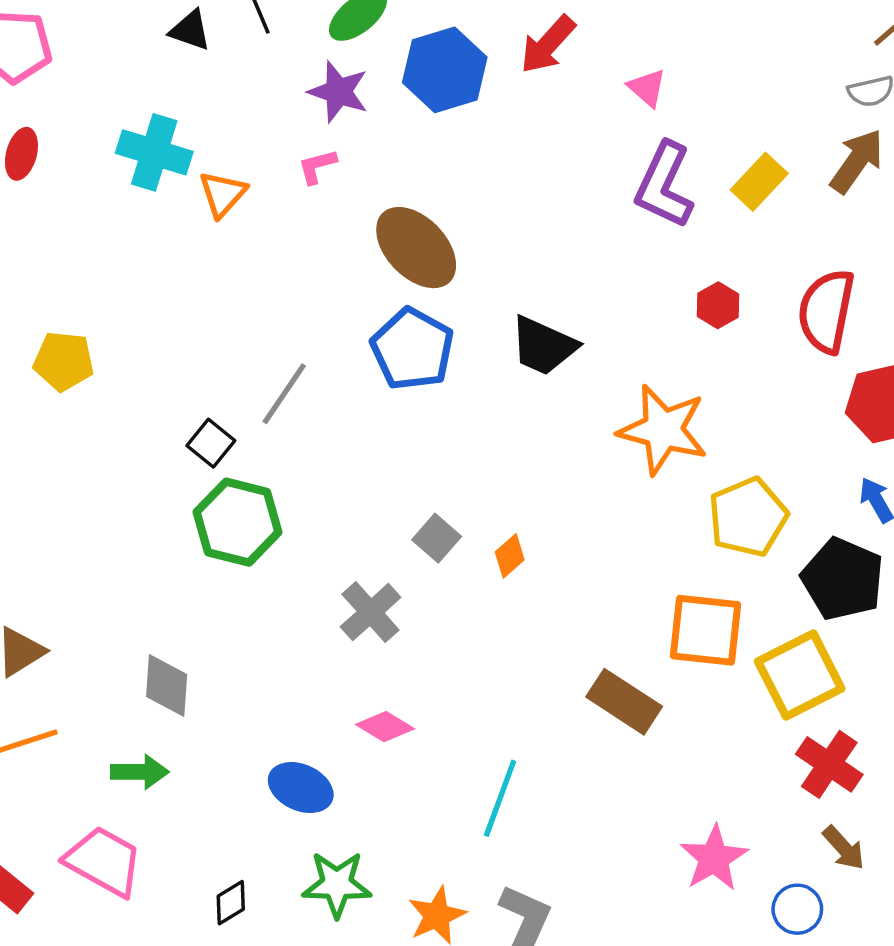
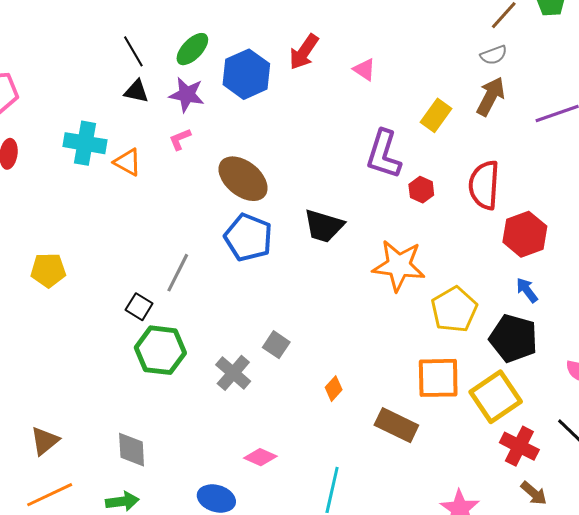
black triangle: (190, 30) -> (136, 91), moved
purple L-shape: (664, 185) -> (384, 154), moved
orange triangle: (223, 194) -> (127, 162), turned -36
orange diamond: (510, 556) -> (334, 389), moved
gray cross: (371, 612) -> (233, 373), moved

